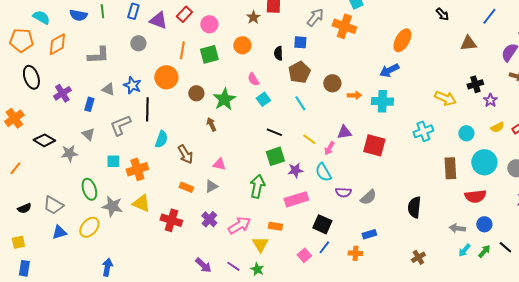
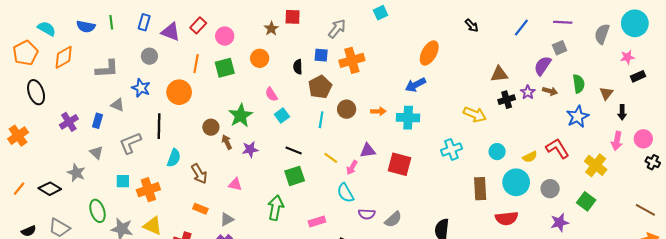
orange cross: (344, 26) -> (352, 60), moved, turned -35
orange pentagon: (21, 40) -> (25, 53), turned -30
brown triangle: (468, 43) -> (499, 74), moved
brown circle: (332, 83) -> (347, 109), moved
blue star: (132, 85) -> (141, 88), moved
purple cross: (62, 93) -> (69, 122), moved
brown circle: (196, 93) -> (211, 127), moved
purple star: (490, 100) -> (528, 92), moved
cyan line: (300, 103) -> (321, 120), turned 42
yellow semicircle: (497, 127) -> (530, 157), moved
black diamond: (44, 140) -> (50, 189), moved
gray star: (69, 153) -> (76, 173), turned 30
purple star: (295, 170) -> (250, 149), moved
gray triangle: (211, 186) -> (227, 219), moved
pink rectangle: (296, 199) -> (317, 221), size x0.7

